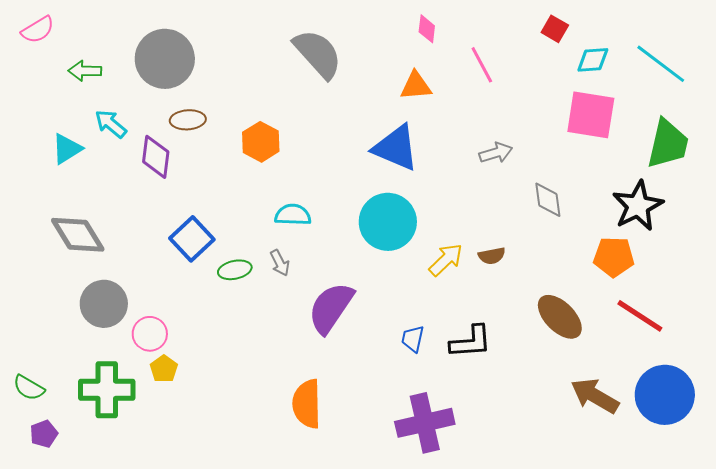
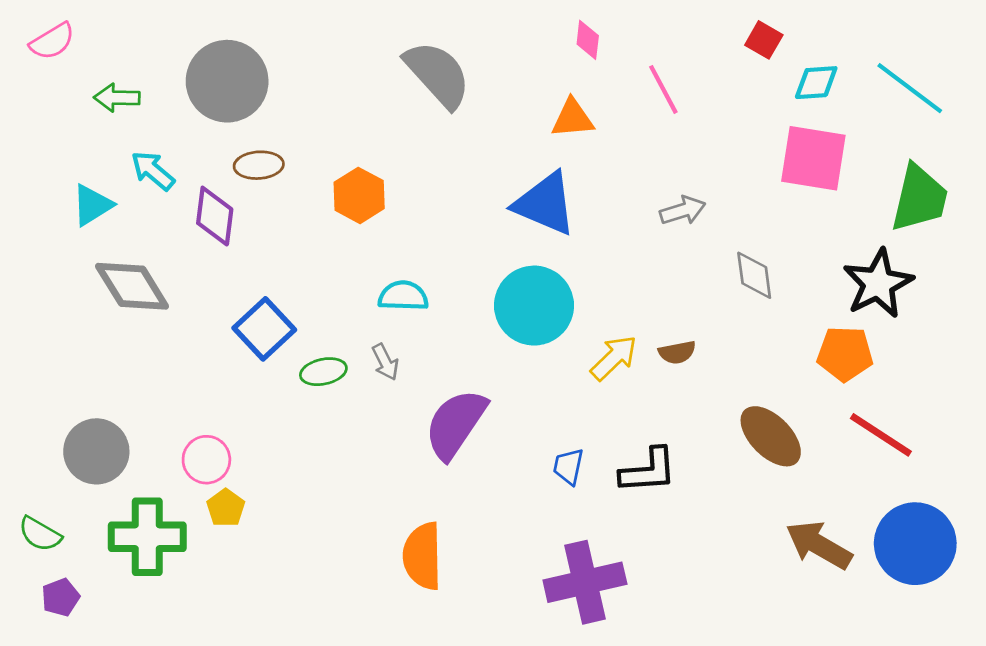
gray diamond: (78, 235) -> (132, 286), moved
gray circle: (104, 304) -> (96, 451), moved

